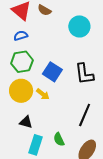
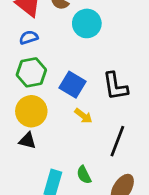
cyan circle: (79, 26) -> (87, 23), moved
yellow arrow: (43, 94) -> (83, 116), moved
black triangle: (26, 122) -> (28, 141), moved

